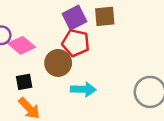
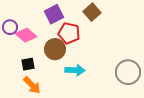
brown square: (105, 16) -> (92, 12), turned -36
purple square: (74, 18) -> (54, 14), moved

